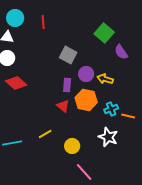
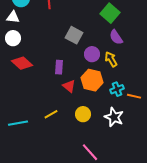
purple semicircle: (121, 52) -> (116, 37), moved
yellow arrow: (105, 79) -> (111, 59), turned 42
purple rectangle: (67, 85) -> (59, 67), moved
yellow circle: (72, 146) -> (83, 114), moved

